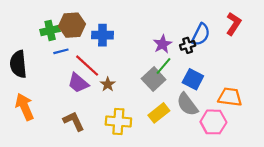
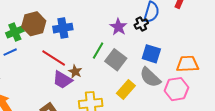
blue line: (61, 51) -> (10, 52), moved
green line: (163, 66) -> (98, 51), moved
purple trapezoid: (78, 83) -> (62, 80), moved

